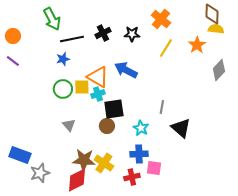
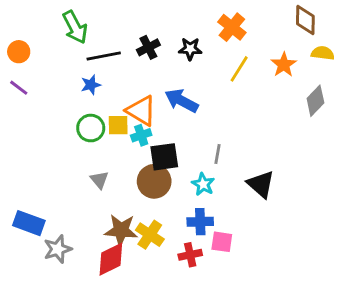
yellow semicircle: (216, 29) -> (323, 53), moved
gray line: (162, 107) -> (218, 154), moved
brown circle: (107, 126) -> (154, 181), size x1.5

